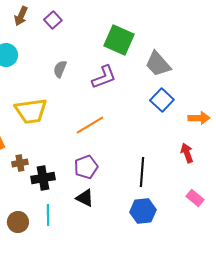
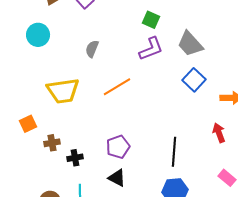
green square: (119, 40) -> (151, 20), size x0.6
purple L-shape: (104, 77) -> (151, 49), moved
orange line: (90, 125) -> (117, 87), moved
black cross: (43, 178) -> (75, 158), size x0.7

